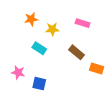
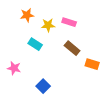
pink rectangle: (83, 23) -> (69, 22), moved
blue square: (39, 84) -> (43, 86), moved, turned 32

